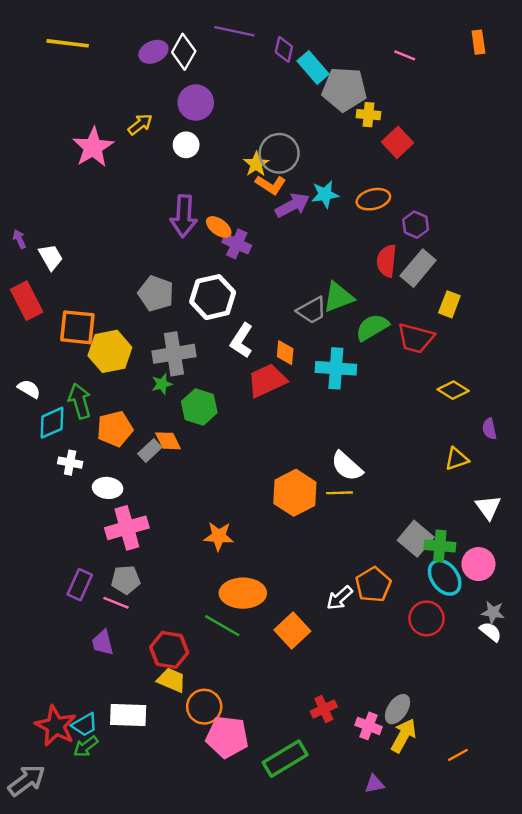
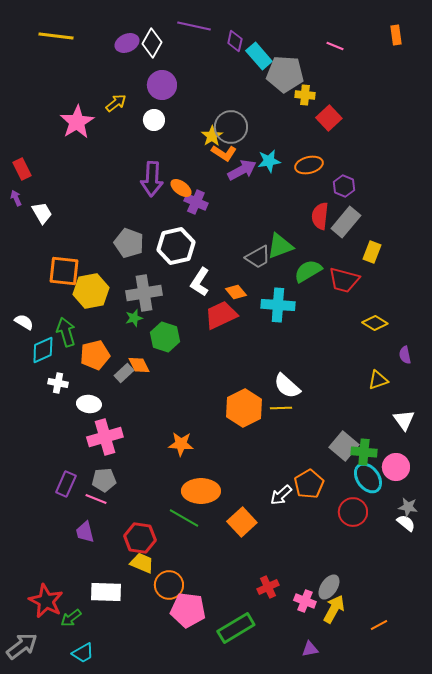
red rectangle: (27, 301) -> (22, 169), moved, size x0.7
orange diamond: (285, 353) -> (236, 292), turned -45
cyan trapezoid: (85, 725) -> (83, 653), moved

